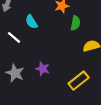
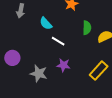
green semicircle: (75, 23) -> (87, 28), moved
white line: (14, 37) -> (58, 41), moved

